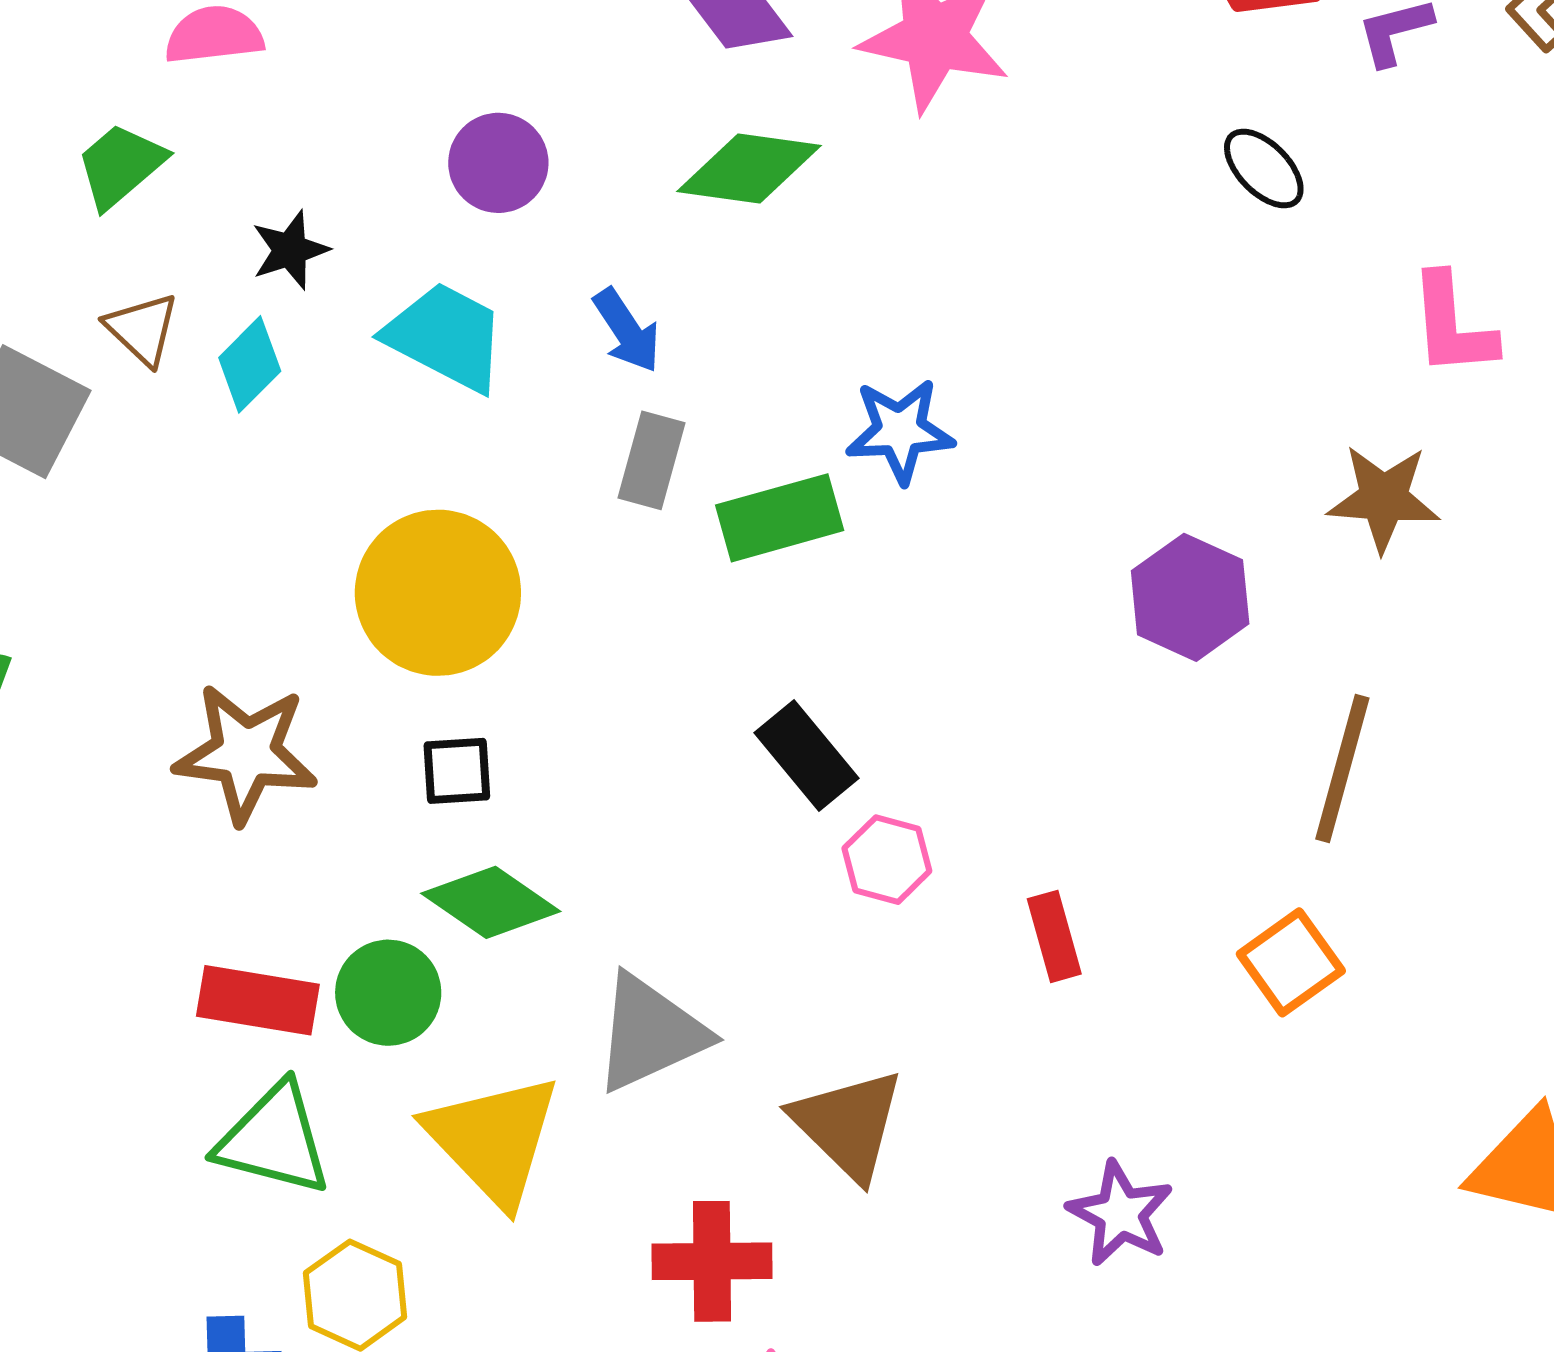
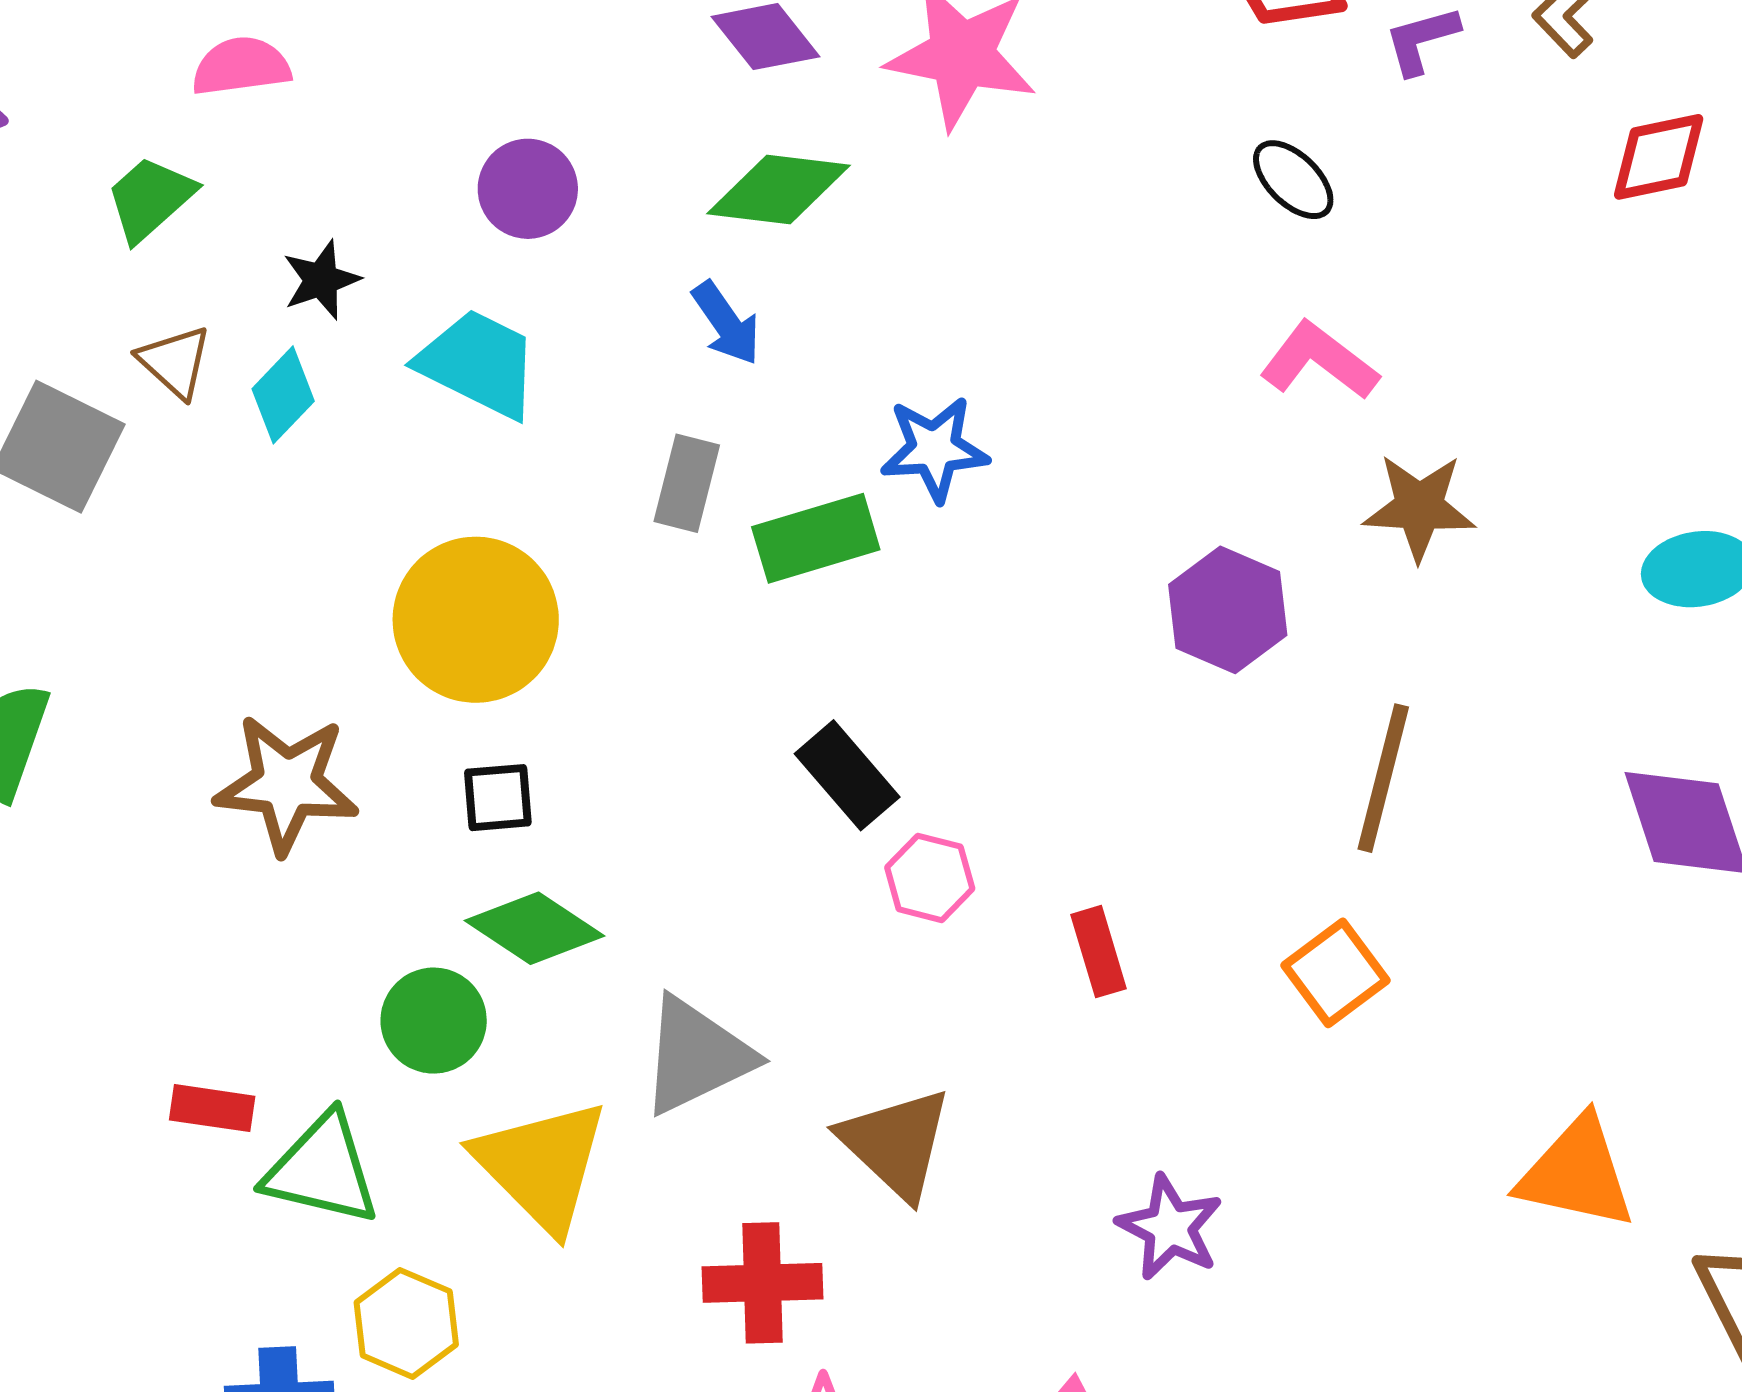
pink L-shape: (1452, 325) -> (1319, 361), moved, turned 133
blue arrow: (627, 331) -> (726, 323), moved
red rectangle: (258, 1000) -> (212, 1108), moved, size x0.7

